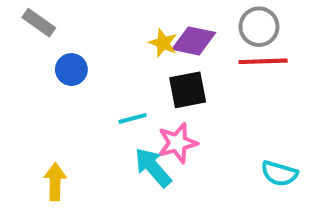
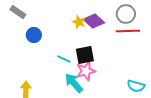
purple diamond: (194, 41) -> (94, 21), turned 30
black square: (188, 90) -> (85, 55), moved
cyan line: (133, 118) -> (64, 59), turned 40

